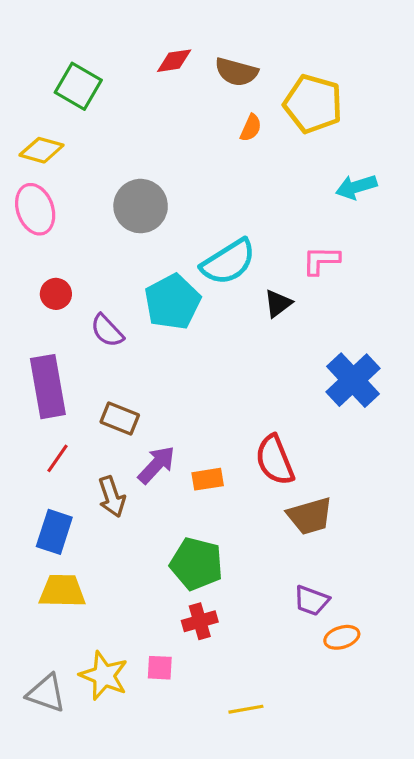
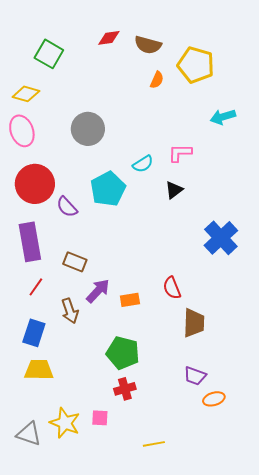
pink L-shape: (321, 260) -> (180, 153), moved
cyan semicircle: (228, 262) -> (143, 164), size x0.6
red circle: (56, 294) -> (35, 184), size x2.0
red semicircle: (275, 460) -> (172, 288), size x0.7
brown trapezoid: (310, 516) -> (194, 323), turned -72

